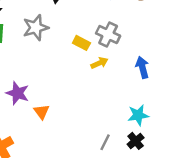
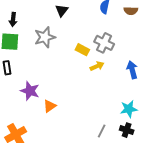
orange triangle: (41, 112) -> (50, 106), turned 32
black cross: (136, 141) -> (127, 130), turned -32

